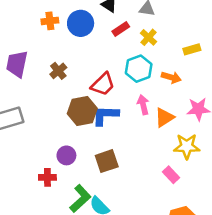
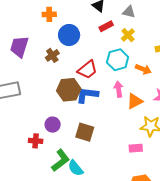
blue circle: (81, 23) -> (69, 35), moved
brown square: (107, 161) -> (85, 132), turned 30
pink rectangle: (171, 175) -> (136, 148), turned -56

